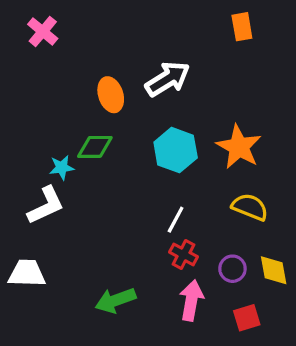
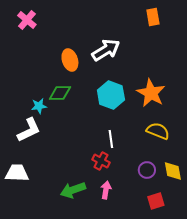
white line: (176, 220) -> (111, 139), turned -36
red cross: (183, 254) -> (101, 161), moved
pink arrow: (191, 300) -> (106, 190), moved, size x0.7

